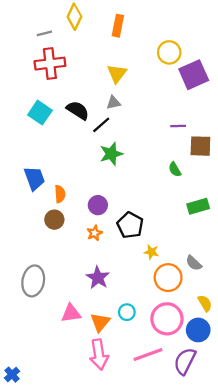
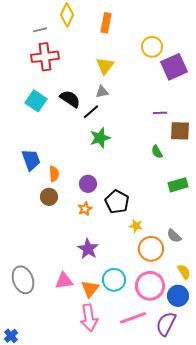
gray ellipse: (33, 281) -> (23, 280), moved, turned -32
cyan circle: (127, 312) -> (114, 280), size x1.5

